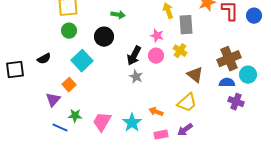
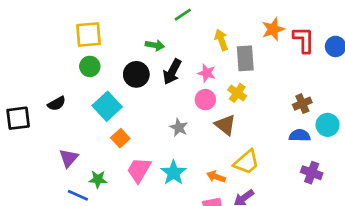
black arrow: (134, 56) -> (172, 72), moved
brown cross: (229, 59) -> (302, 104), size x0.6
brown triangle: (195, 75) -> (225, 125), moved
orange square: (69, 85) -> (120, 138), moved
purple cross: (236, 102) -> (312, 173), moved
orange arrow: (156, 112) -> (216, 177), moved
pink trapezoid: (102, 122) -> (139, 170), moved
cyan star: (132, 123) -> (173, 173), moved

